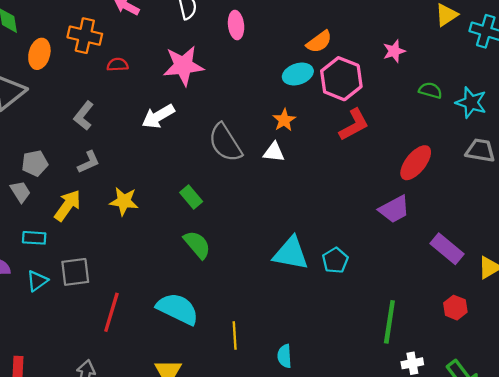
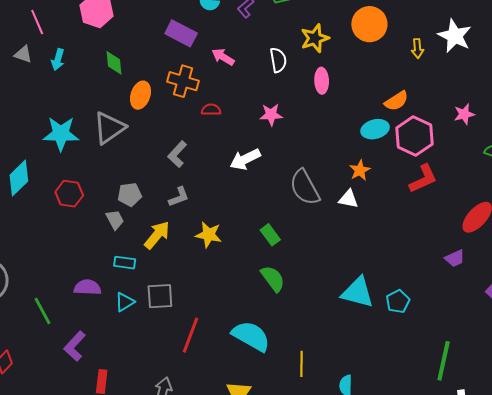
pink star: (183, 66) -> (271, 115), size x0.6
purple trapezoid: (394, 209) -> (455, 258), size x0.7

